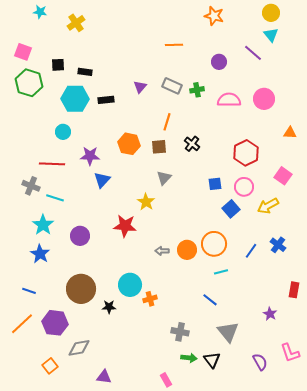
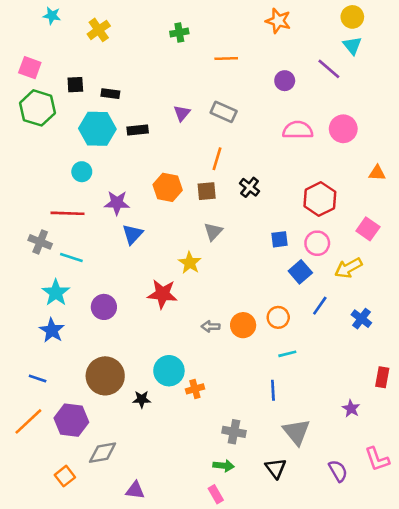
green cross: (197, 90) -> (179, 33), moved
orange circle: (214, 244) -> (278, 317), size x0.7
blue line: (251, 251) -> (320, 306), moved
blue line: (210, 300) -> (273, 390), turned 49
green arrow: (189, 358) -> (224, 466), moved

